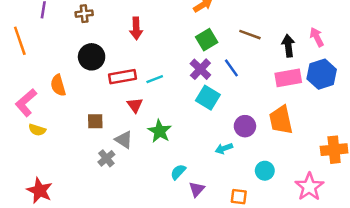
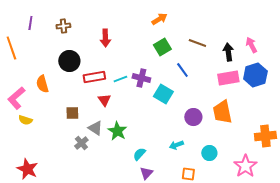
purple cross: (200, 69) -> (141, 78), moved, turned -30
green star: (160, 131) -> (117, 131), moved
cyan arrow: (224, 148) -> (176, 145), moved
purple triangle: (197, 189) -> (146, 173), moved

